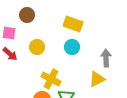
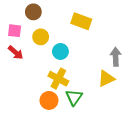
yellow circle: (37, 47) -> (41, 37), moved
cyan circle: (72, 47) -> (60, 51), moved

